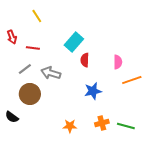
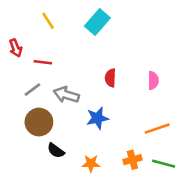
cyan rectangle: (74, 42) -> (97, 22), moved
orange line: (132, 80) -> (157, 129), moved
blue star: (93, 91) -> (97, 118), moved
black semicircle: (12, 117) -> (56, 151), moved

